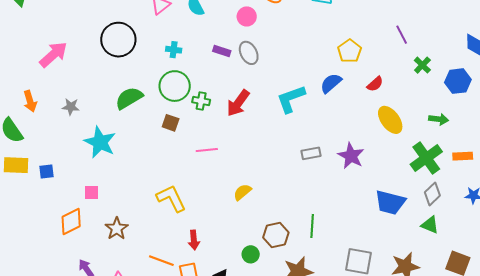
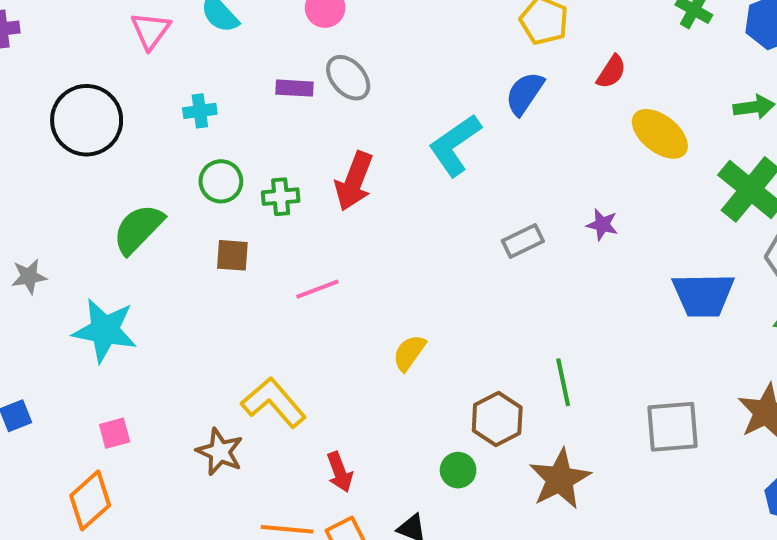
green circle: (175, 86) -> (221, 181), size x0.7
purple star: (351, 156) -> (602, 225), size x0.6
brown star: (117, 229) -> (220, 452), moved

